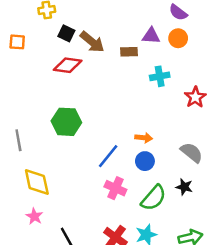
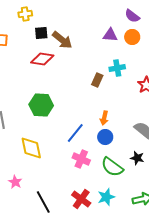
black square: (66, 33) -> (41, 33), turned -32
brown rectangle: (129, 52) -> (97, 80), moved, turned -64
orange arrow: (144, 138) -> (104, 118), turned 96
yellow diamond: (37, 182) -> (31, 148), moved
green semicircle: (154, 198) -> (112, 167), turned 85

